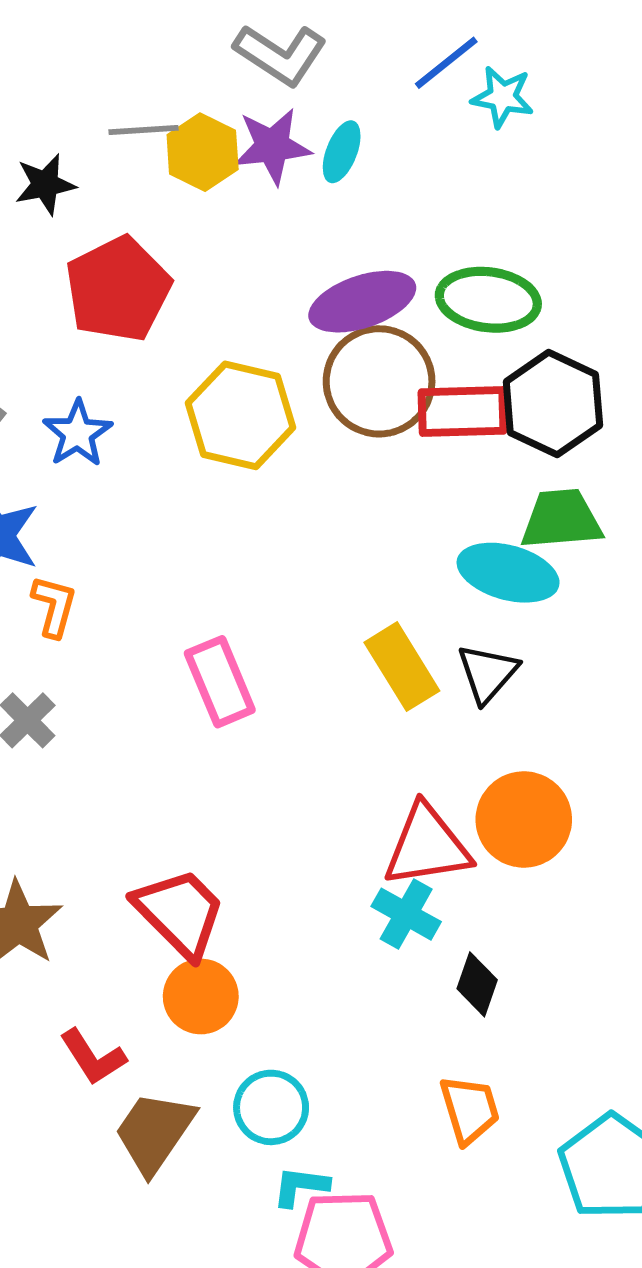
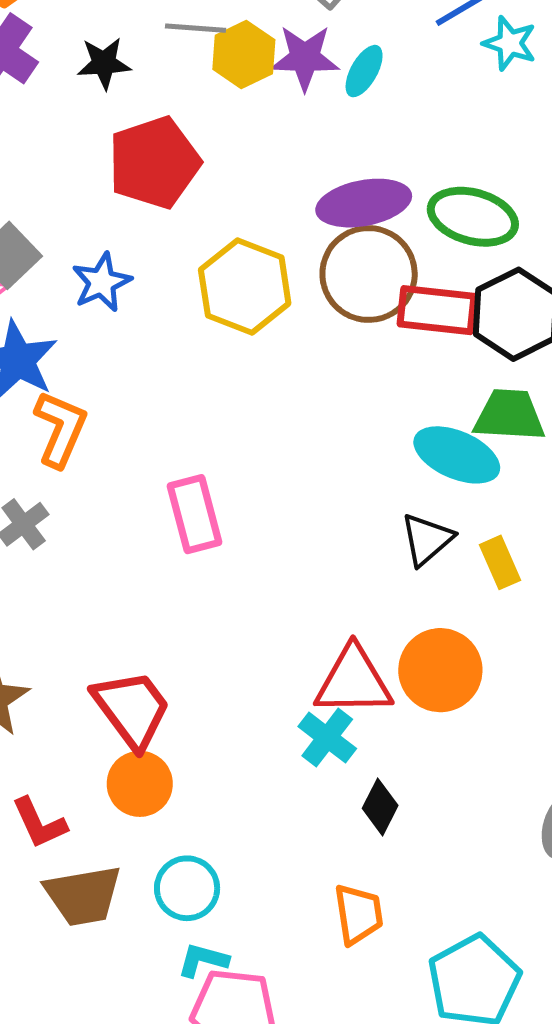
orange L-shape: (54, 606) -> (60, 429), size x1.4
yellow rectangle: (402, 667) -> (500, 562), moved, size x0.7
brown trapezoid: (154, 1132) -> (83, 896), turned -142

